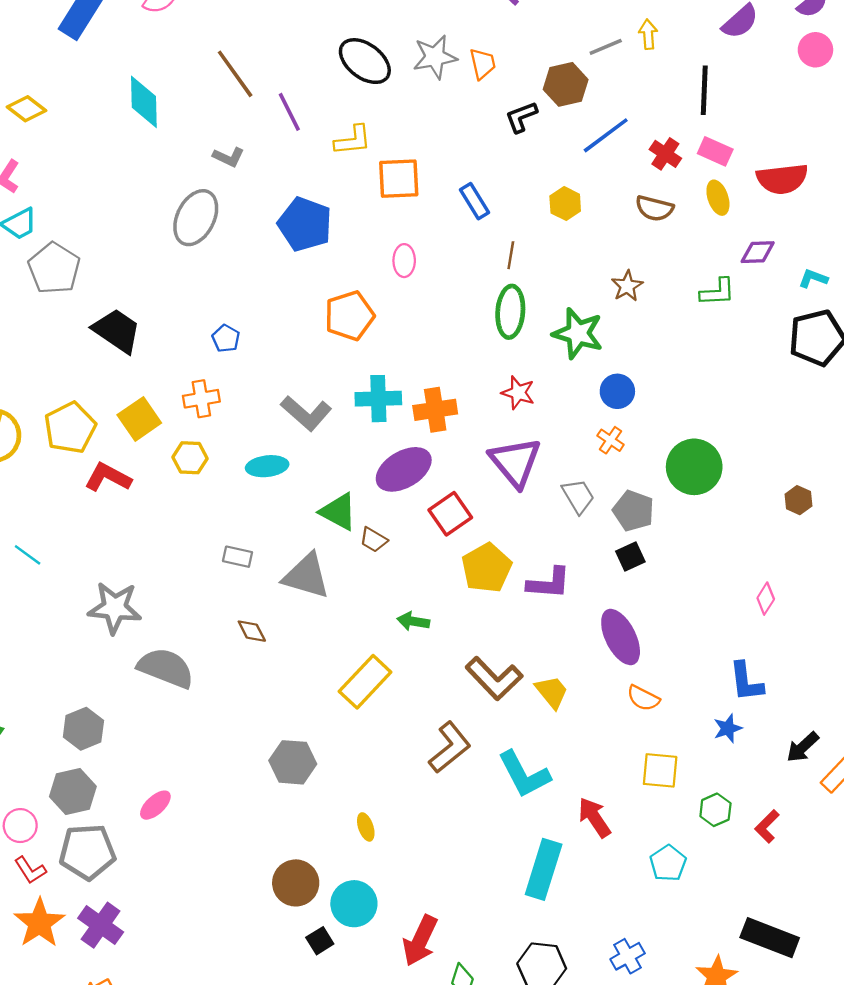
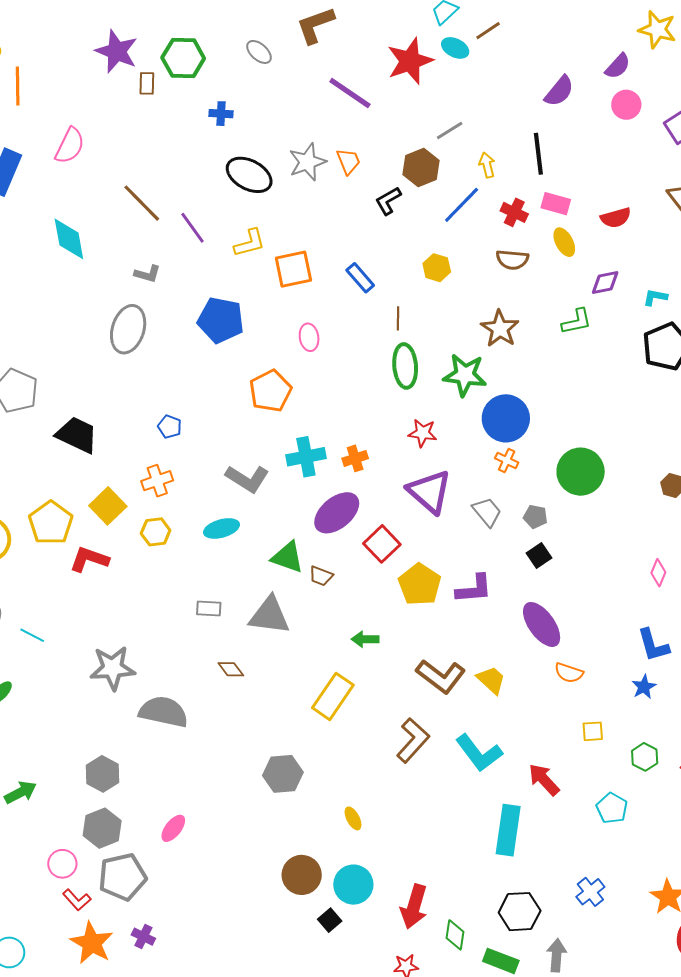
yellow arrow: (648, 34) -> (487, 165), moved
red semicircle: (782, 179) -> (616, 218), size x0.7
brown star: (627, 286) -> (500, 329), size x1.4
blue circle: (617, 391) -> (506, 418), size x1.6
orange cross: (435, 410) -> (355, 458), size x0.7
gray pentagon: (633, 511) -> (535, 517), size x0.7
yellow square: (660, 770) -> (593, 731), size x0.7
purple cross: (101, 925) -> (143, 937), size x0.6

